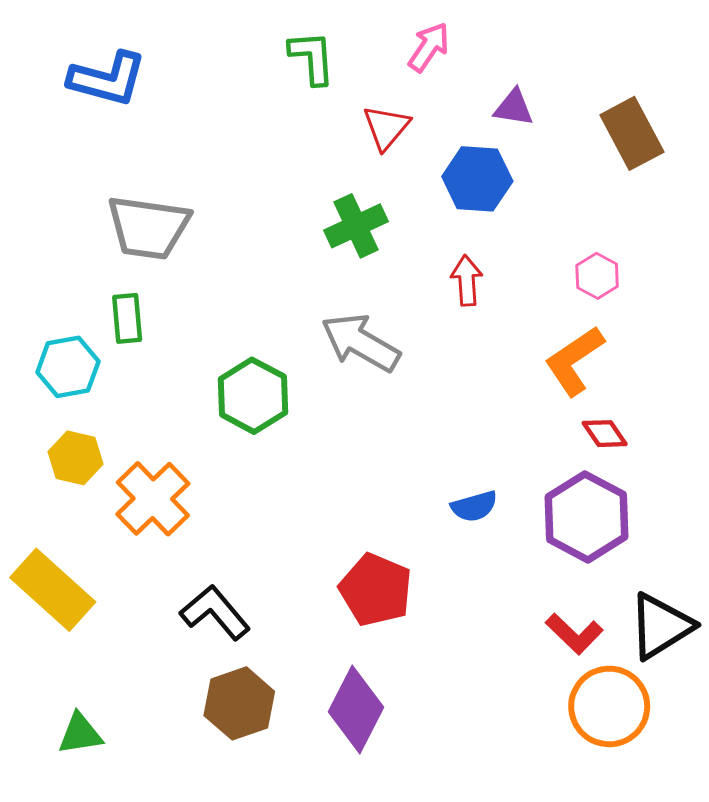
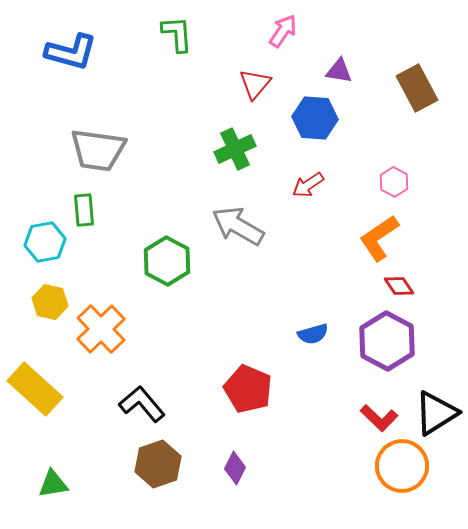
green L-shape: (312, 58) -> (177, 34), moved
red arrow: (467, 280) -> (308, 185), turned -120
purple diamond: (356, 709) -> (235, 468), size x0.6

